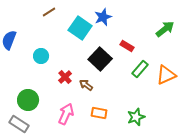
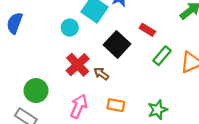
cyan circle: (41, 56) -> (70, 28), moved
red cross: (65, 77) -> (78, 65), size x1.5

